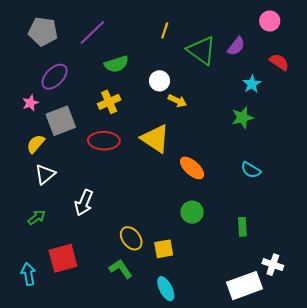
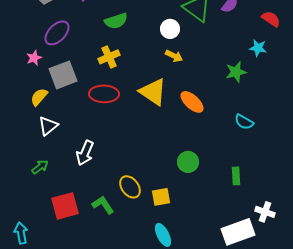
white circle: (159, 81) -> (170, 29), moved
cyan star: (252, 84) -> (258, 48), moved, turned -30
orange ellipse: (192, 168) -> (192, 102), moved
green L-shape: (121, 269) -> (103, 205), moved
cyan arrow: (28, 274) -> (21, 233), moved

